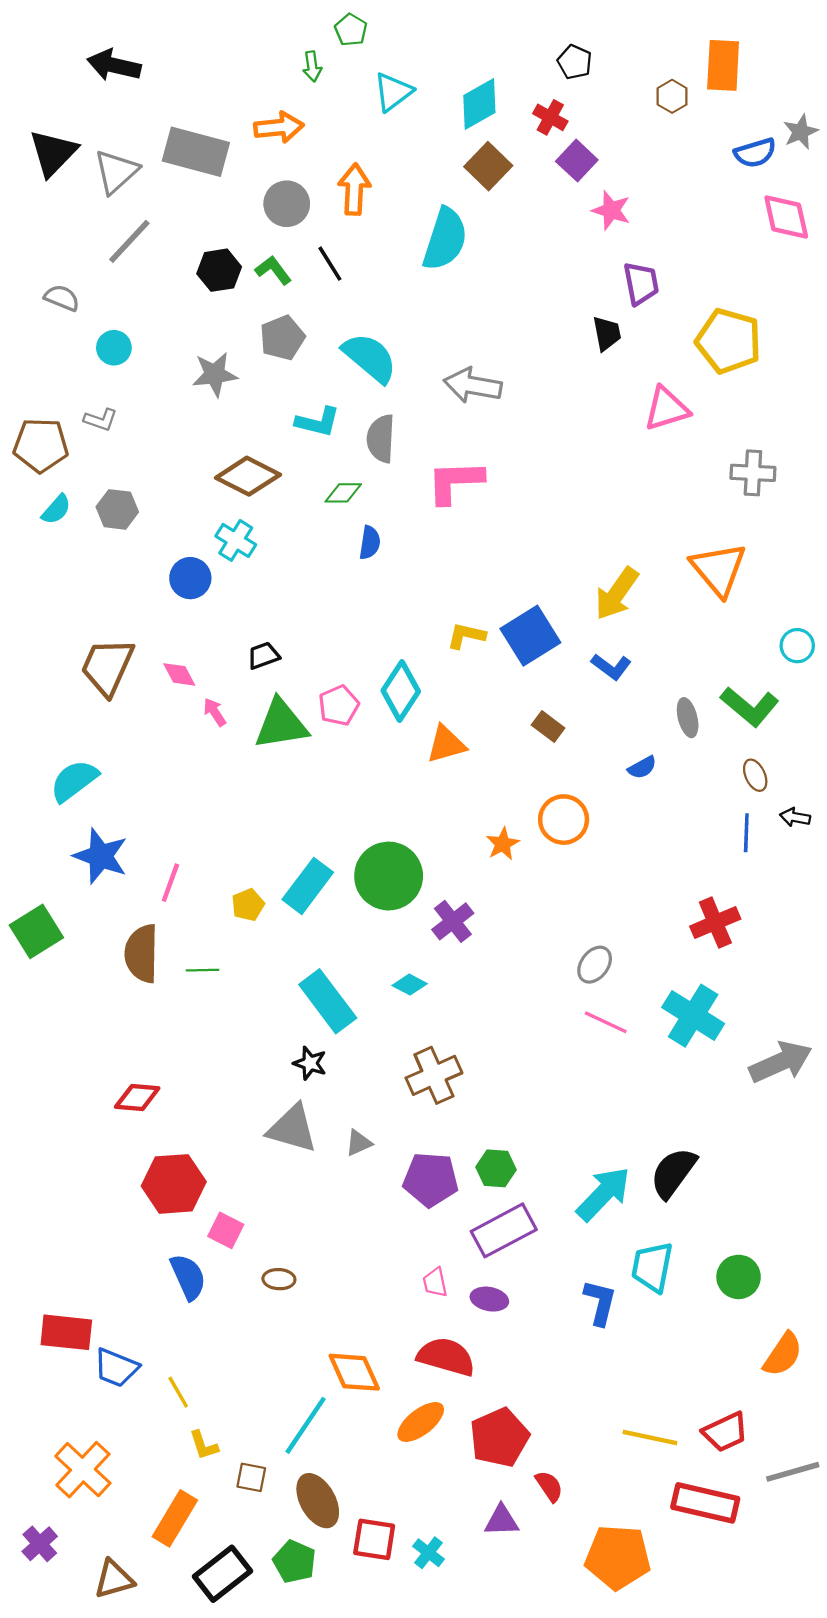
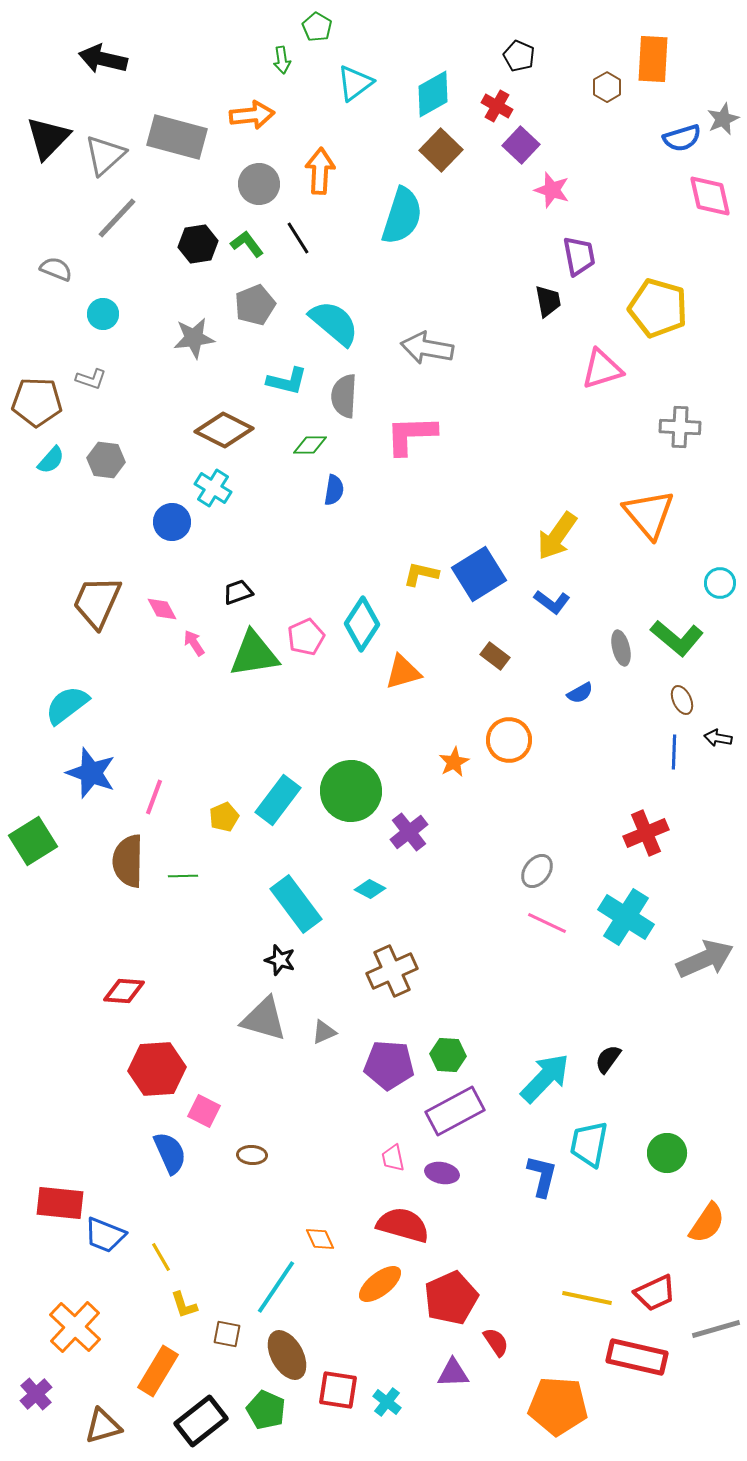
black semicircle: (673, 1173) -> (608, 1059), size x0.6
orange diamond: (354, 1372) -> (320, 1239), size x0.6

